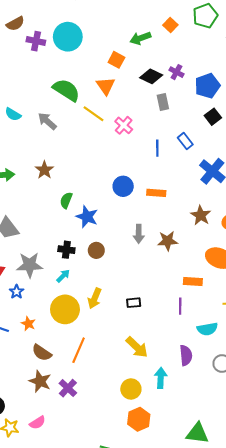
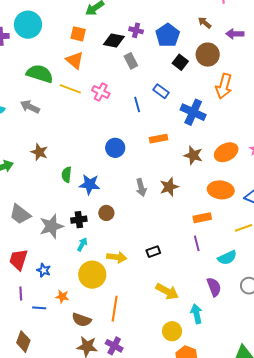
orange rectangle: (156, 193) -> (159, 139), moved
gray star: (30, 265) -> (51, 226), moved
yellow arrow: (95, 298) -> (117, 257), turned -90

